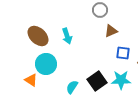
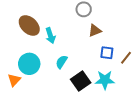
brown ellipse: (38, 36) -> (29, 25), moved
orange triangle: (31, 80) -> (14, 80), turned 40
cyan semicircle: (72, 87) -> (61, 62), moved

